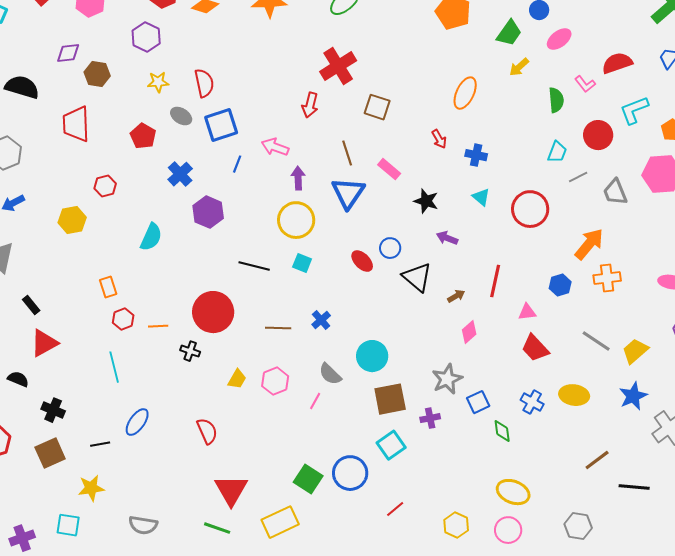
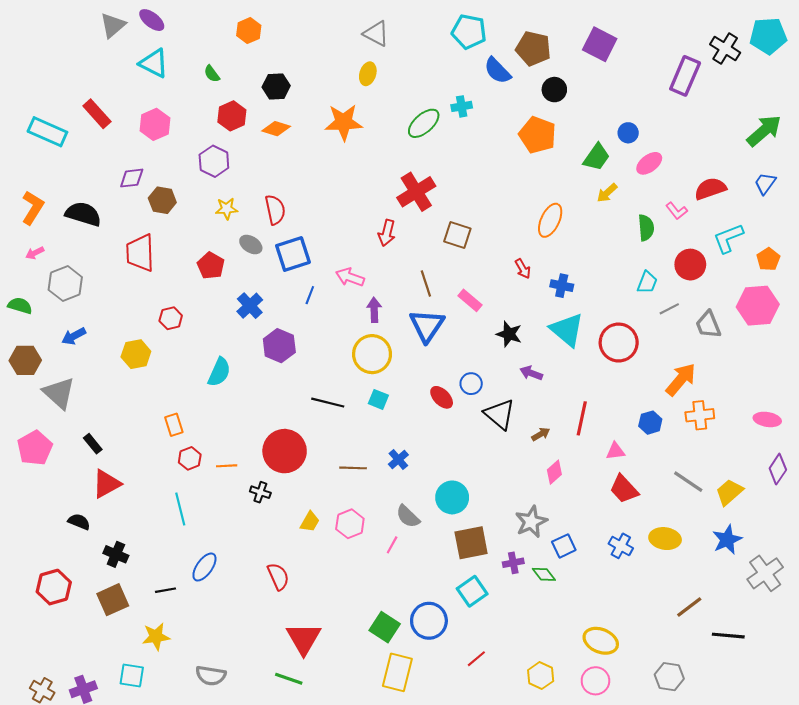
cyan triangle: (481, 197) -> (567, 330), size x1.8
green diamond: (502, 431) -> (544, 574), moved, turned -30
yellow rectangle: (280, 522) -> (397, 672), moved, turned -51

